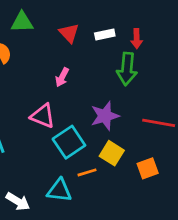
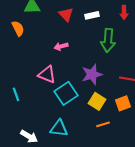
red arrow: (137, 39) -> (124, 12), moved
pink arrow: (62, 77) -> (61, 46), turned 48
orange square: (148, 168) -> (123, 103), moved
orange line: (87, 172) -> (103, 124), moved

